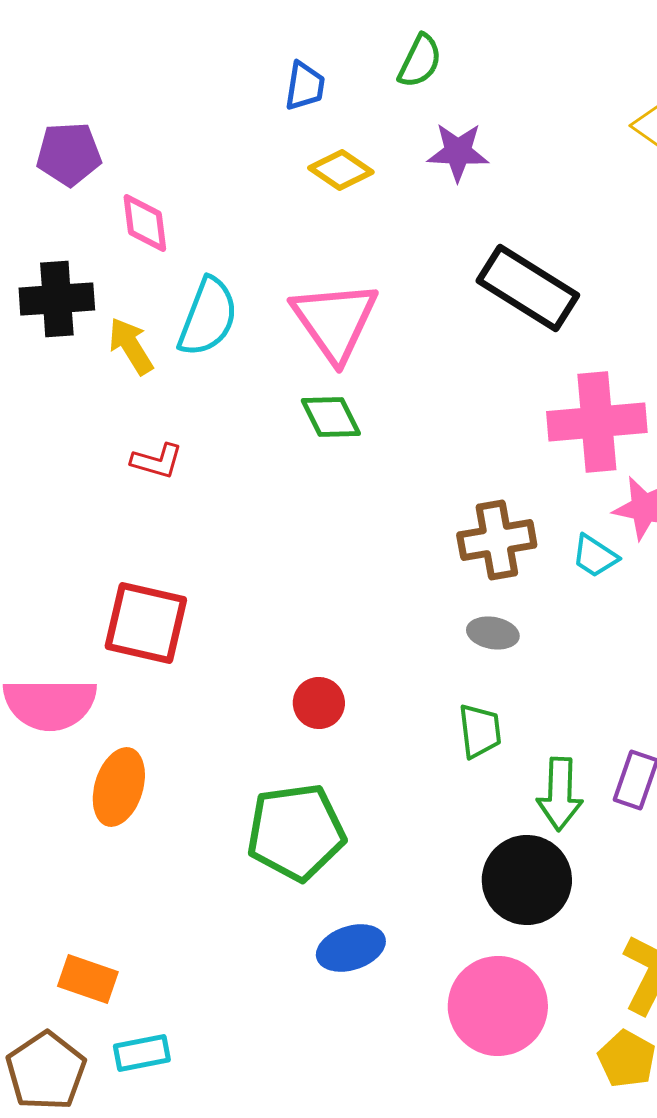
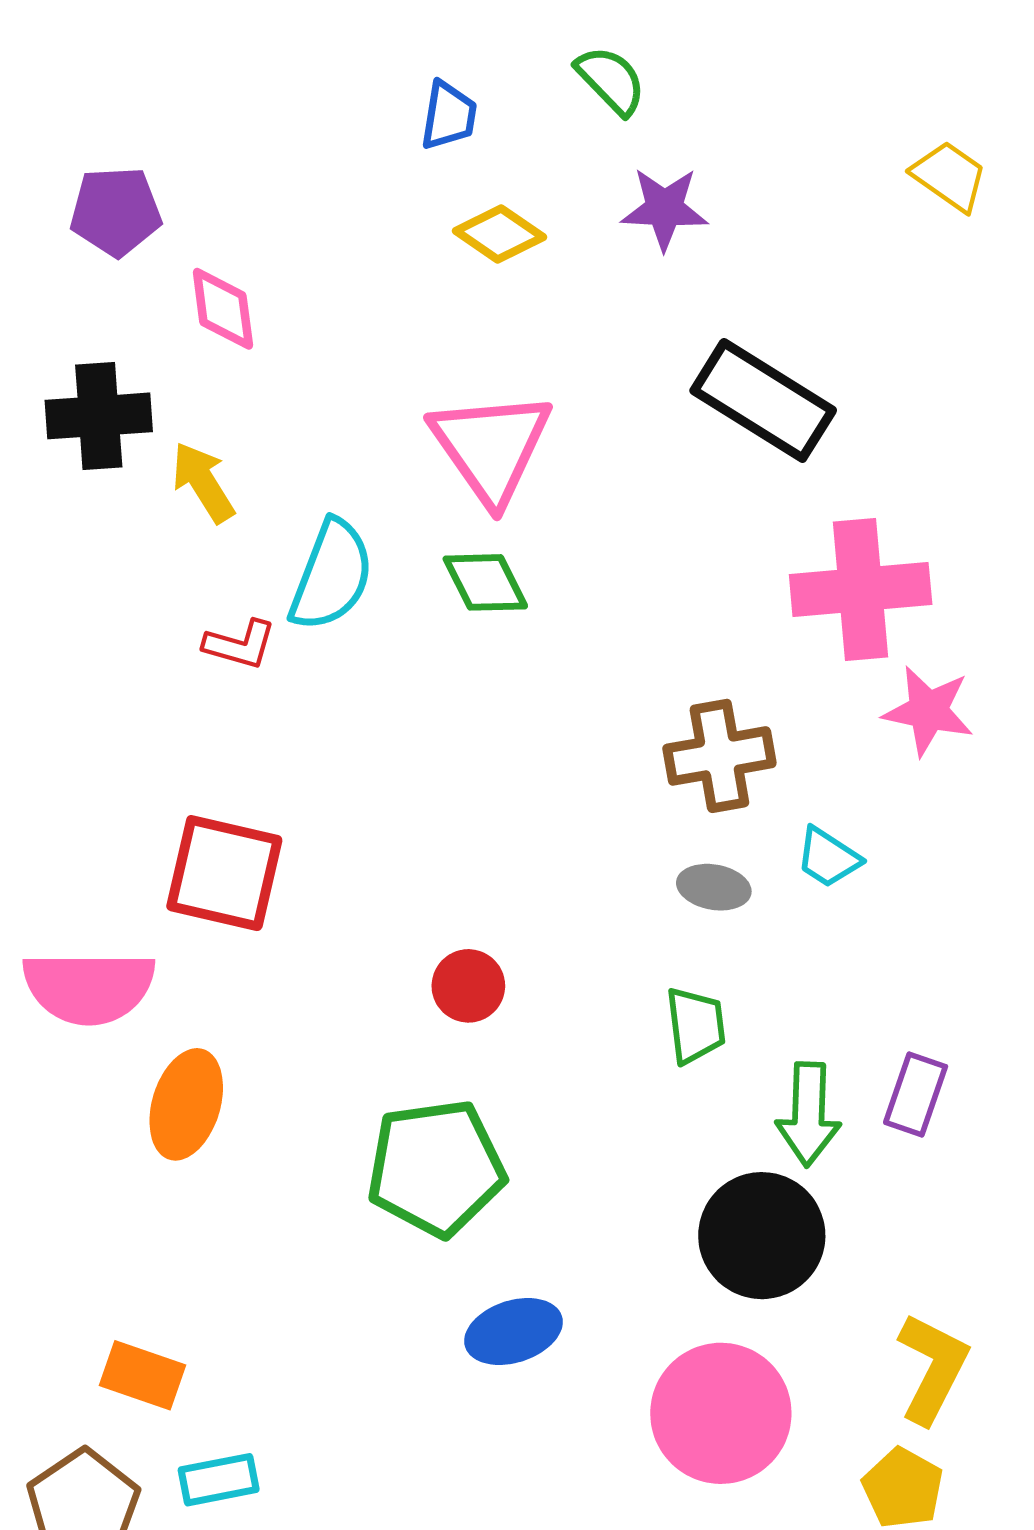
green semicircle: (420, 61) -> (611, 80), turned -70
cyan semicircle: (208, 317) -> (332, 575), moved
cyan trapezoid: (595, 556) -> (828, 858), moved

